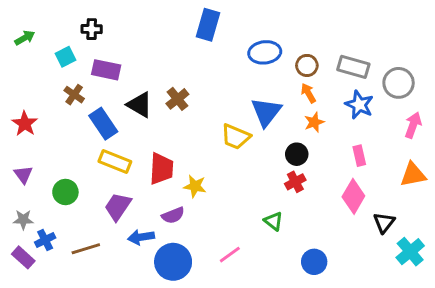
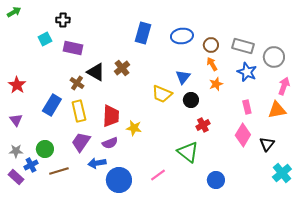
blue rectangle: (208, 25) -> (143, 33), moved
green arrow: (25, 38) -> (14, 12), moved
brown cross: (74, 95) -> (77, 83), moved
blue triangle: (266, 112) -> (183, 77), size x0.7
blue rectangle: (103, 124) -> (52, 105), moved, turned 65
black circle: (297, 154) -> (191, 100), moved
yellow rectangle: (115, 161) -> (79, 111), turned 55
orange triangle: (413, 175) -> (277, 110), moved
green circle: (65, 192) -> (45, 149), moved
purple semicircle: (173, 215) -> (110, 143), moved
green triangle: (273, 221) -> (188, 152), size x1.6
black triangle: (384, 223) -> (267, 144), moved

